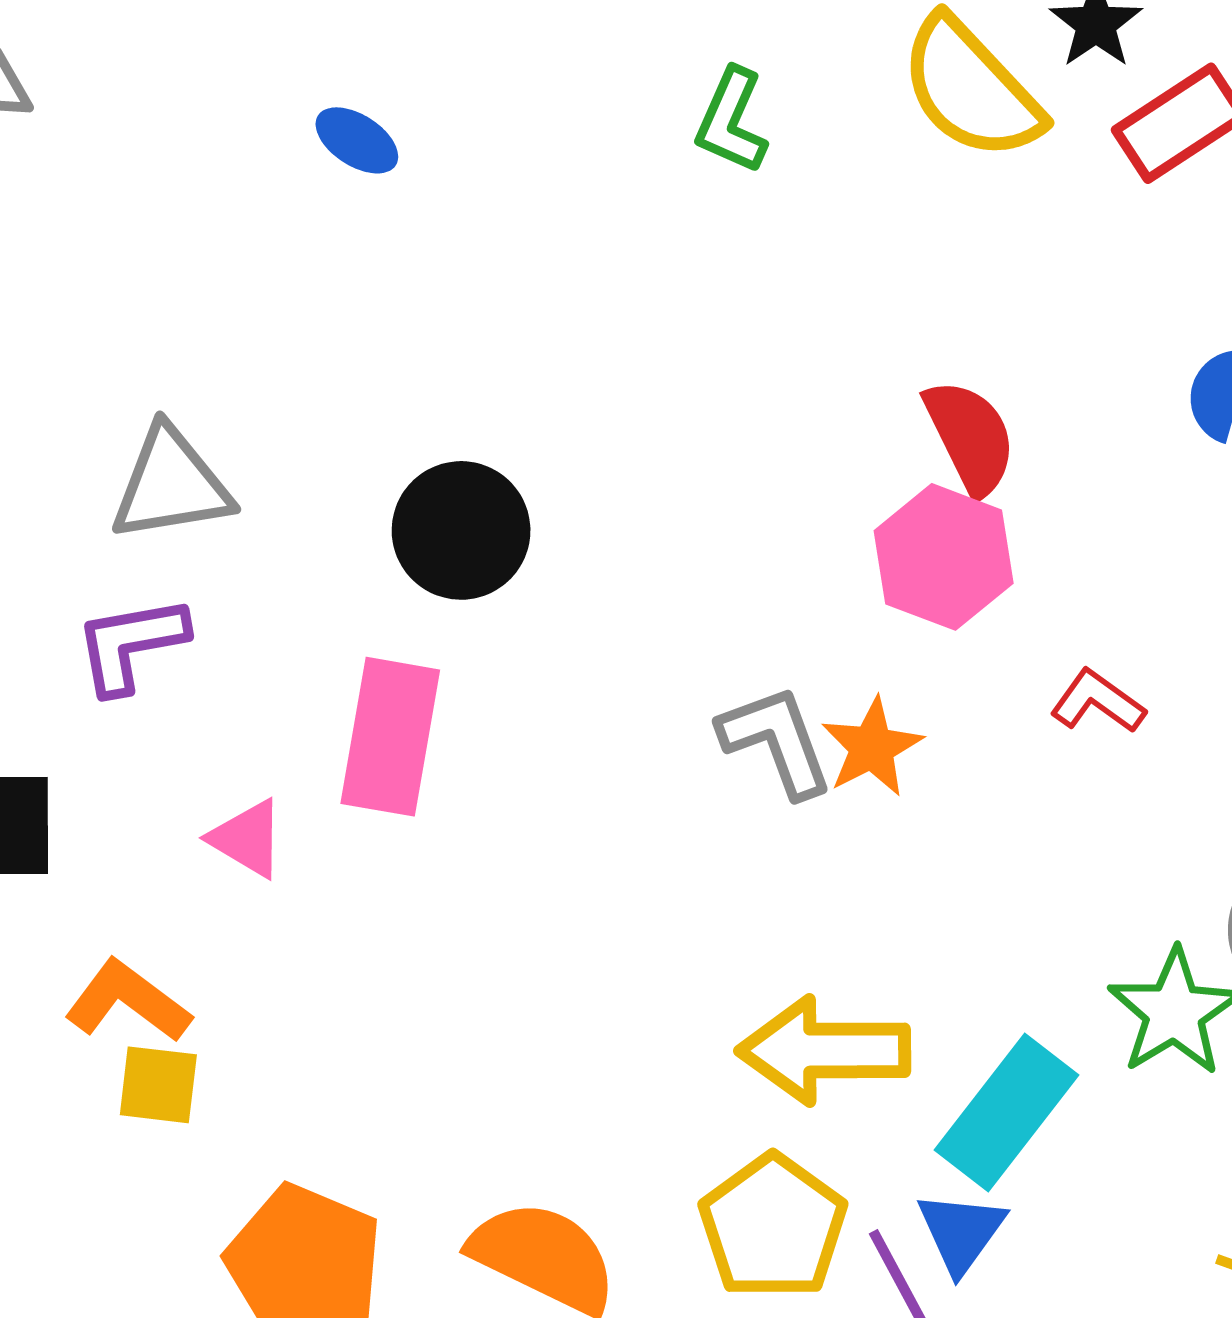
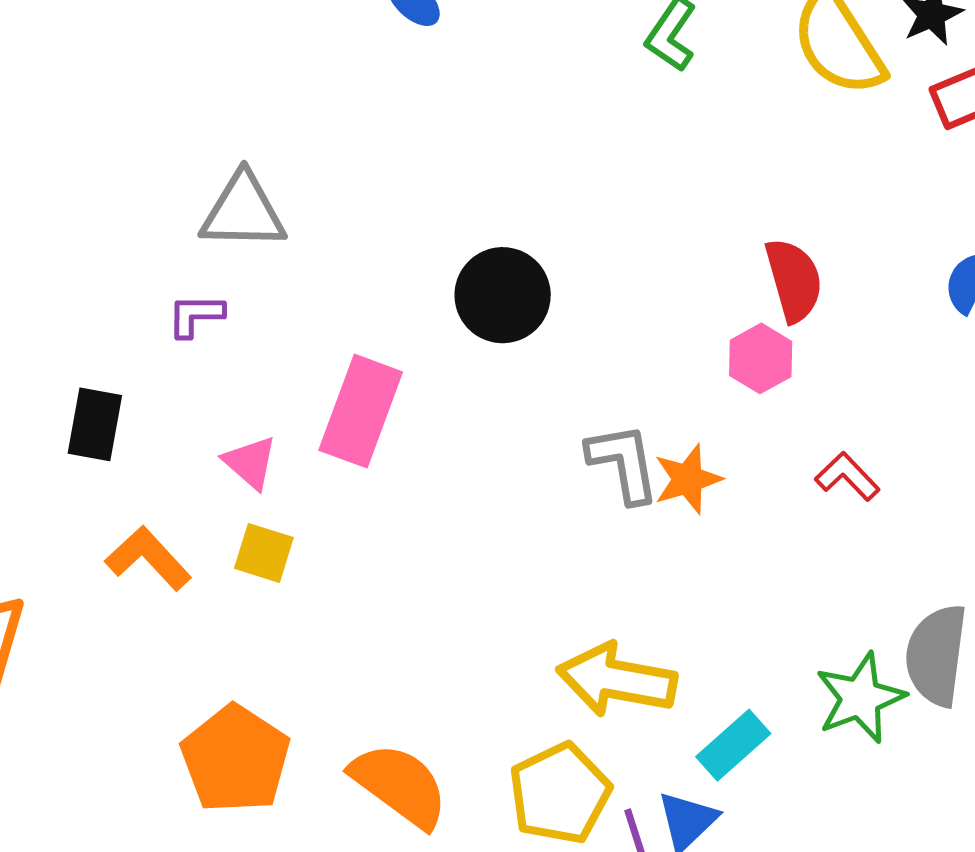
black circle: (461, 530) -> (503, 295), moved
pink hexagon: (944, 557) -> (761, 358), size x0.7
purple L-shape: (131, 644) -> (196, 315), size x0.7
yellow square: (158, 1085) -> (264, 553), moved
cyan rectangle: (1006, 1113) -> (733, 745), size x0.7

